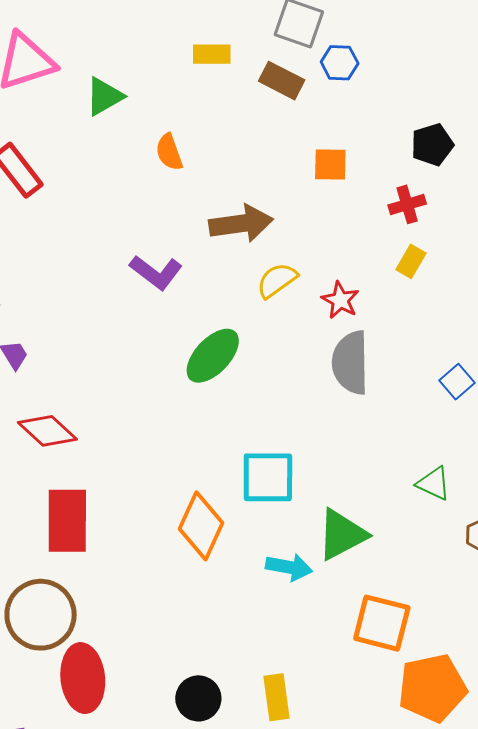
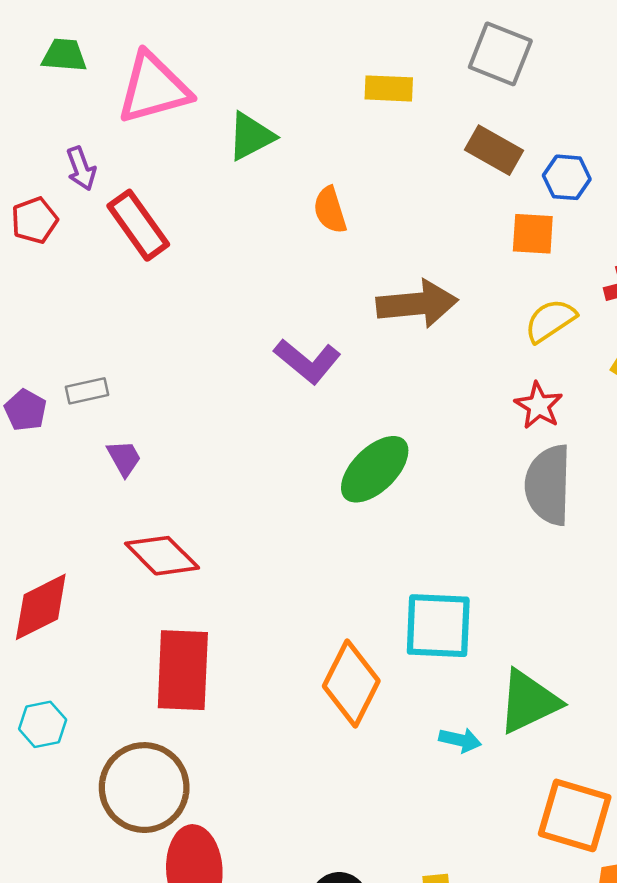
blue hexagon: (340, 63) -> (567, 177), moved
brown rectangle: (282, 81) -> (494, 150), moved
yellow semicircle: (277, 280) -> (550, 321), moved
cyan arrow: (289, 567) -> (460, 740), size x0.7

